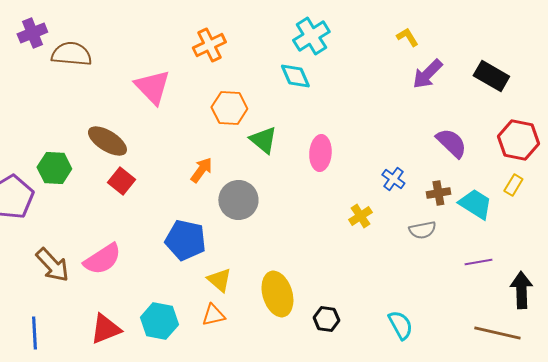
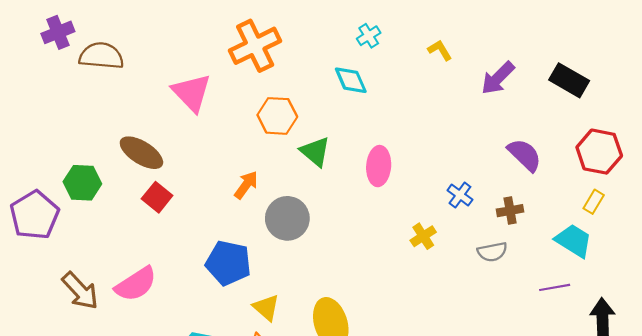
cyan cross: (311, 36) -> (369, 36), size x0.6
yellow L-shape: (407, 37) -> (440, 50), moved
orange cross: (209, 45) -> (255, 46), size x1.4
cyan trapezoid: (475, 204) -> (574, 241), moved

